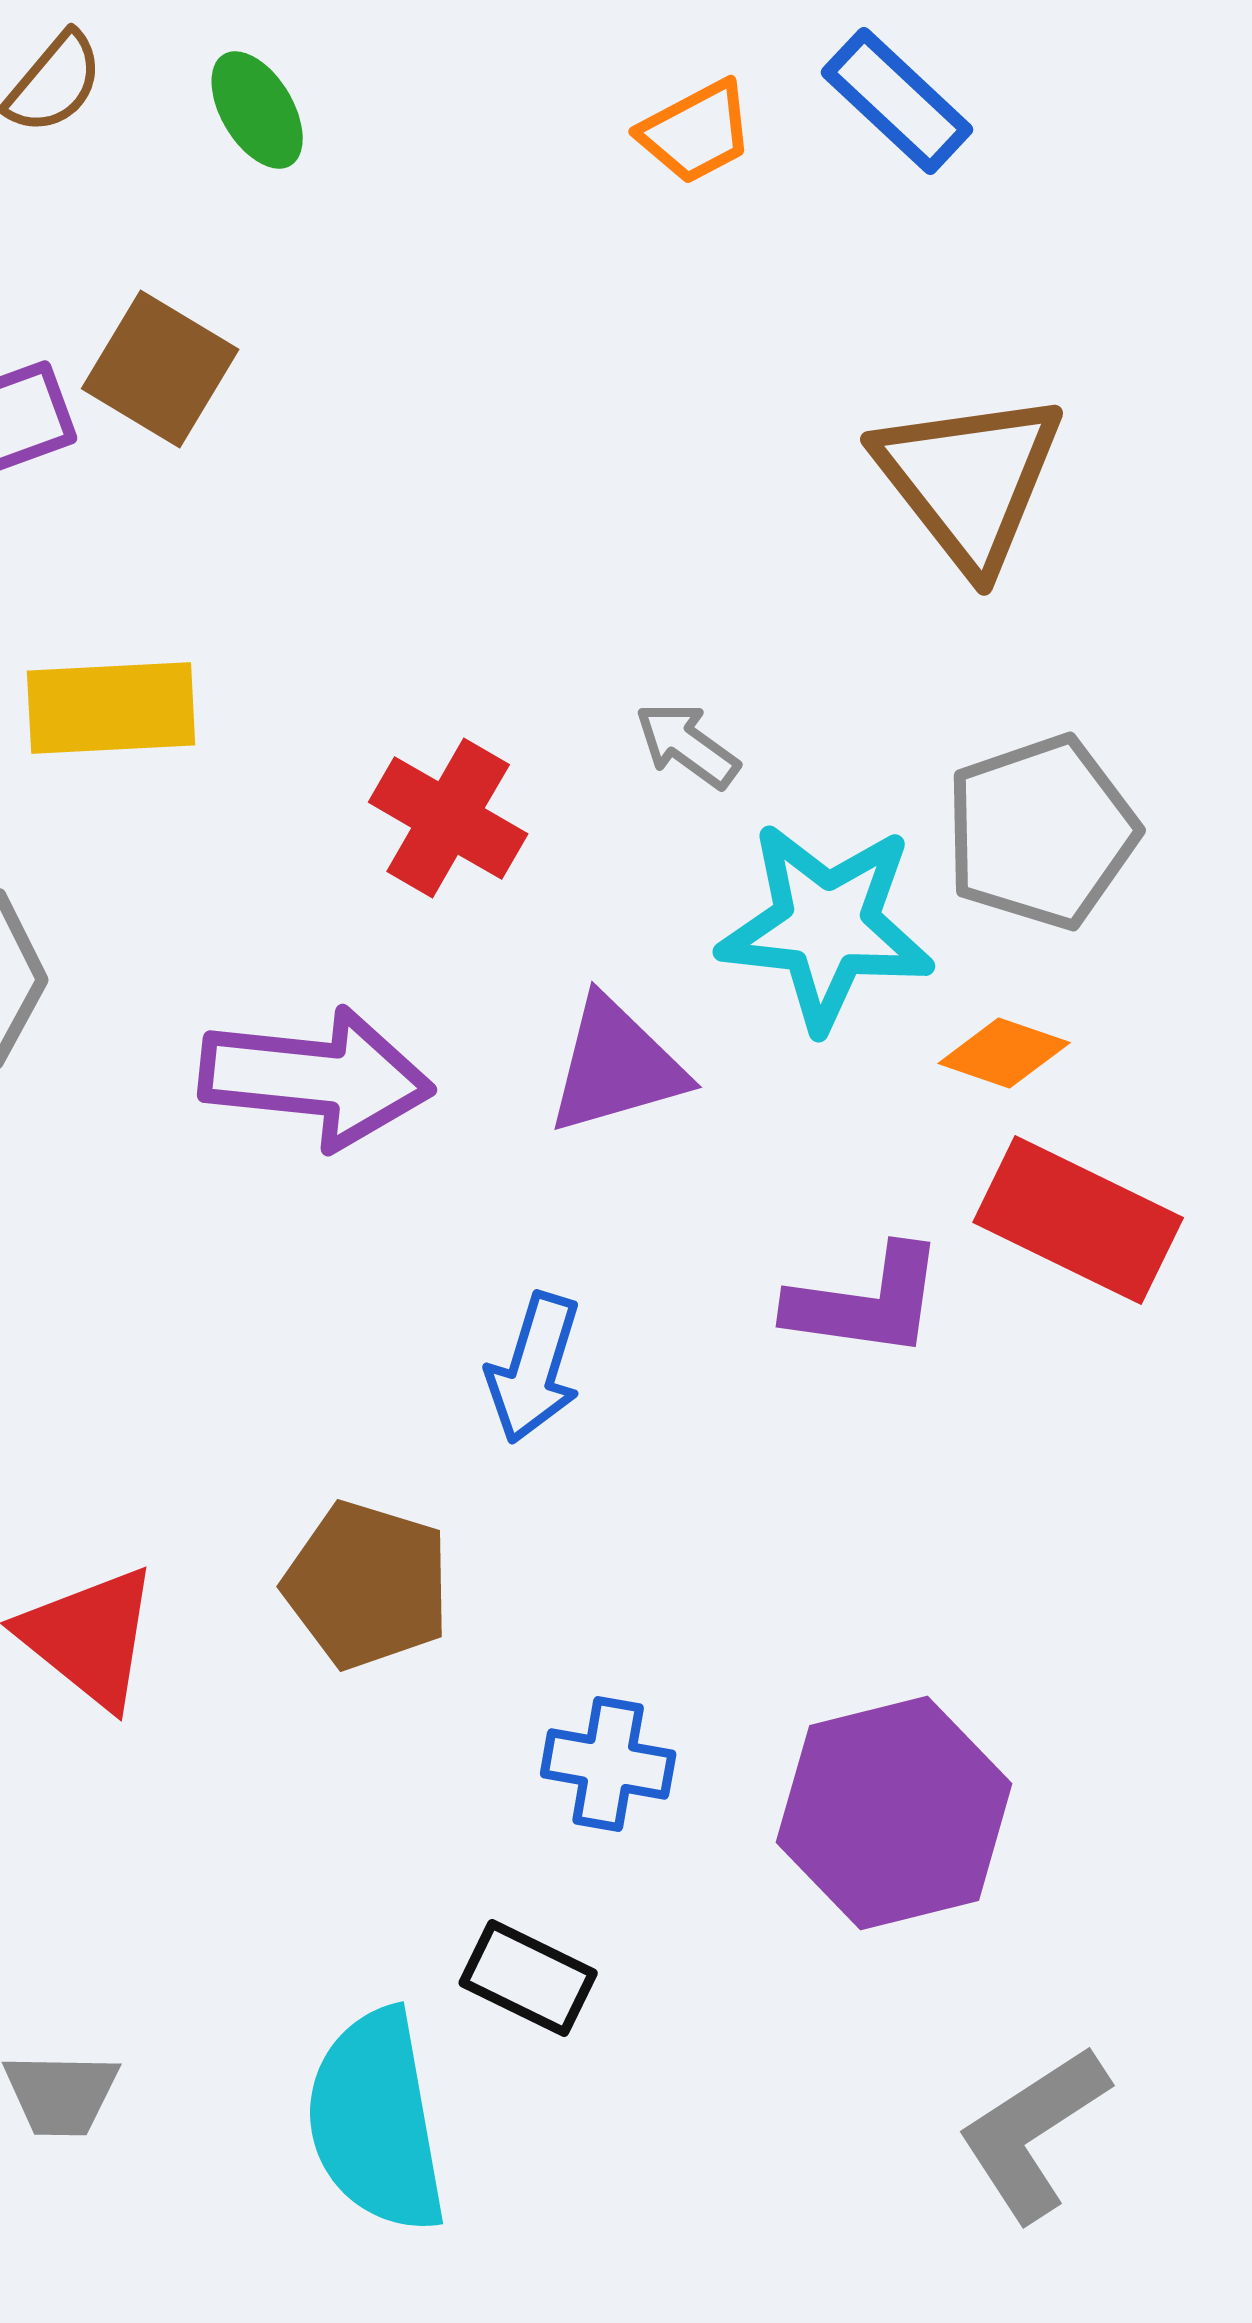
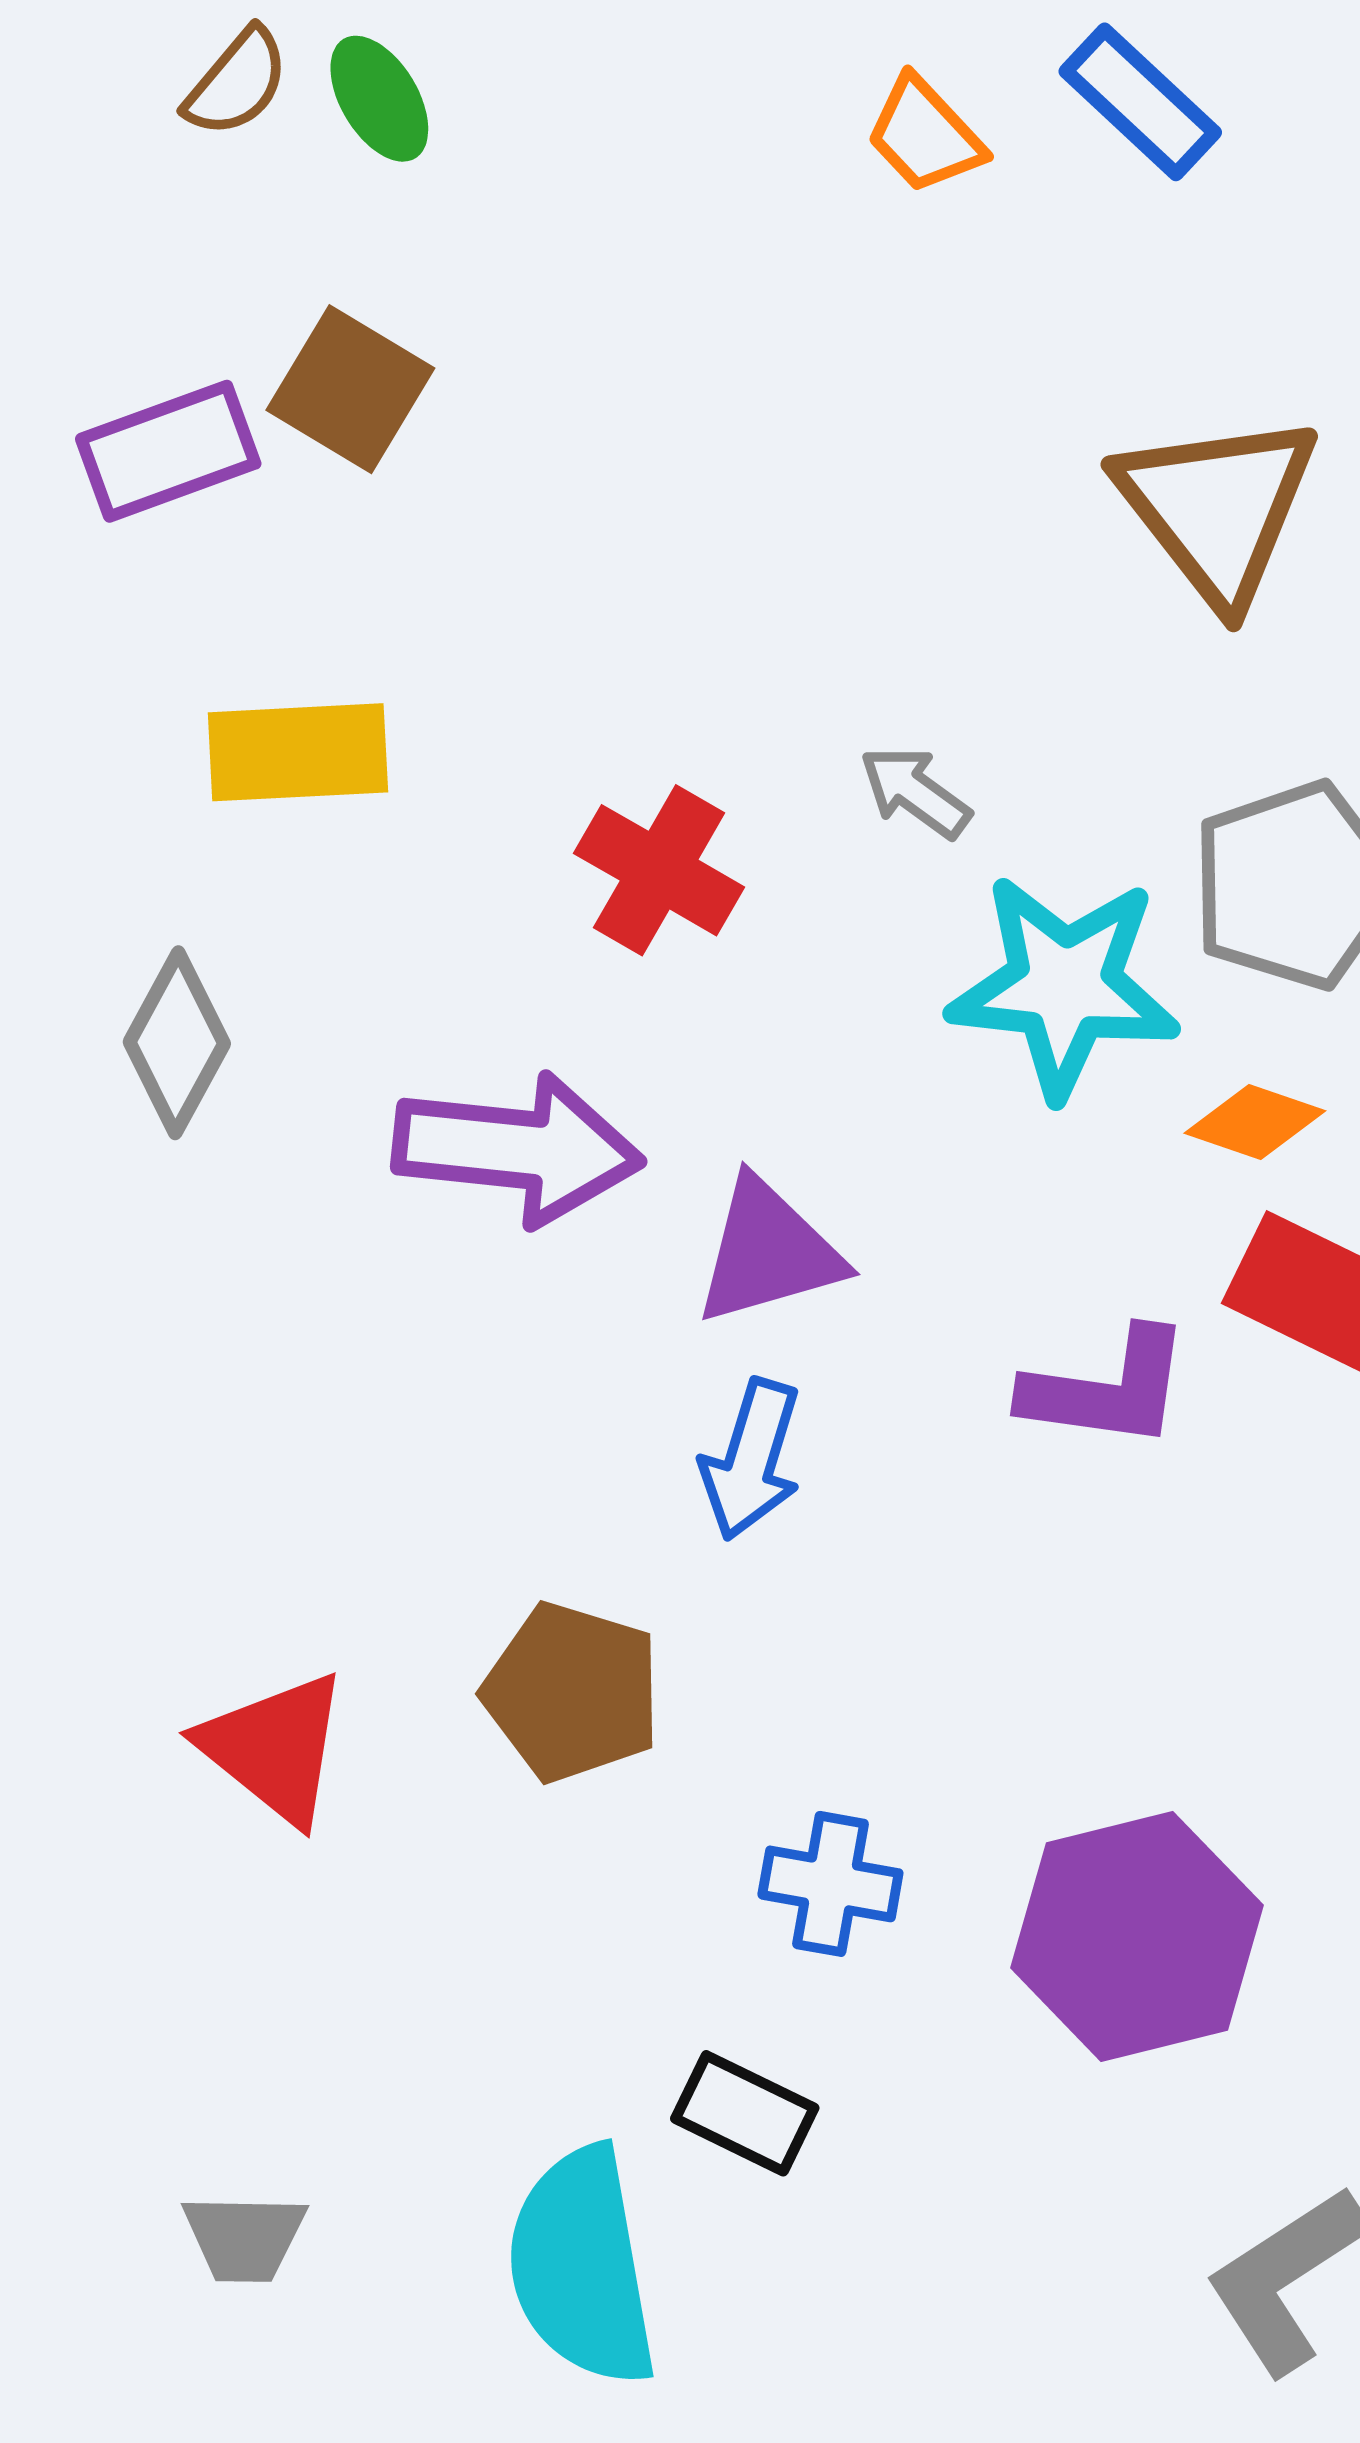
green ellipse: (257, 110) -> (379, 99), moved
orange trapezoid: (696, 132) -> (925, 135), turned 75
purple triangle: (616, 1066) -> (768, 1252), moved

